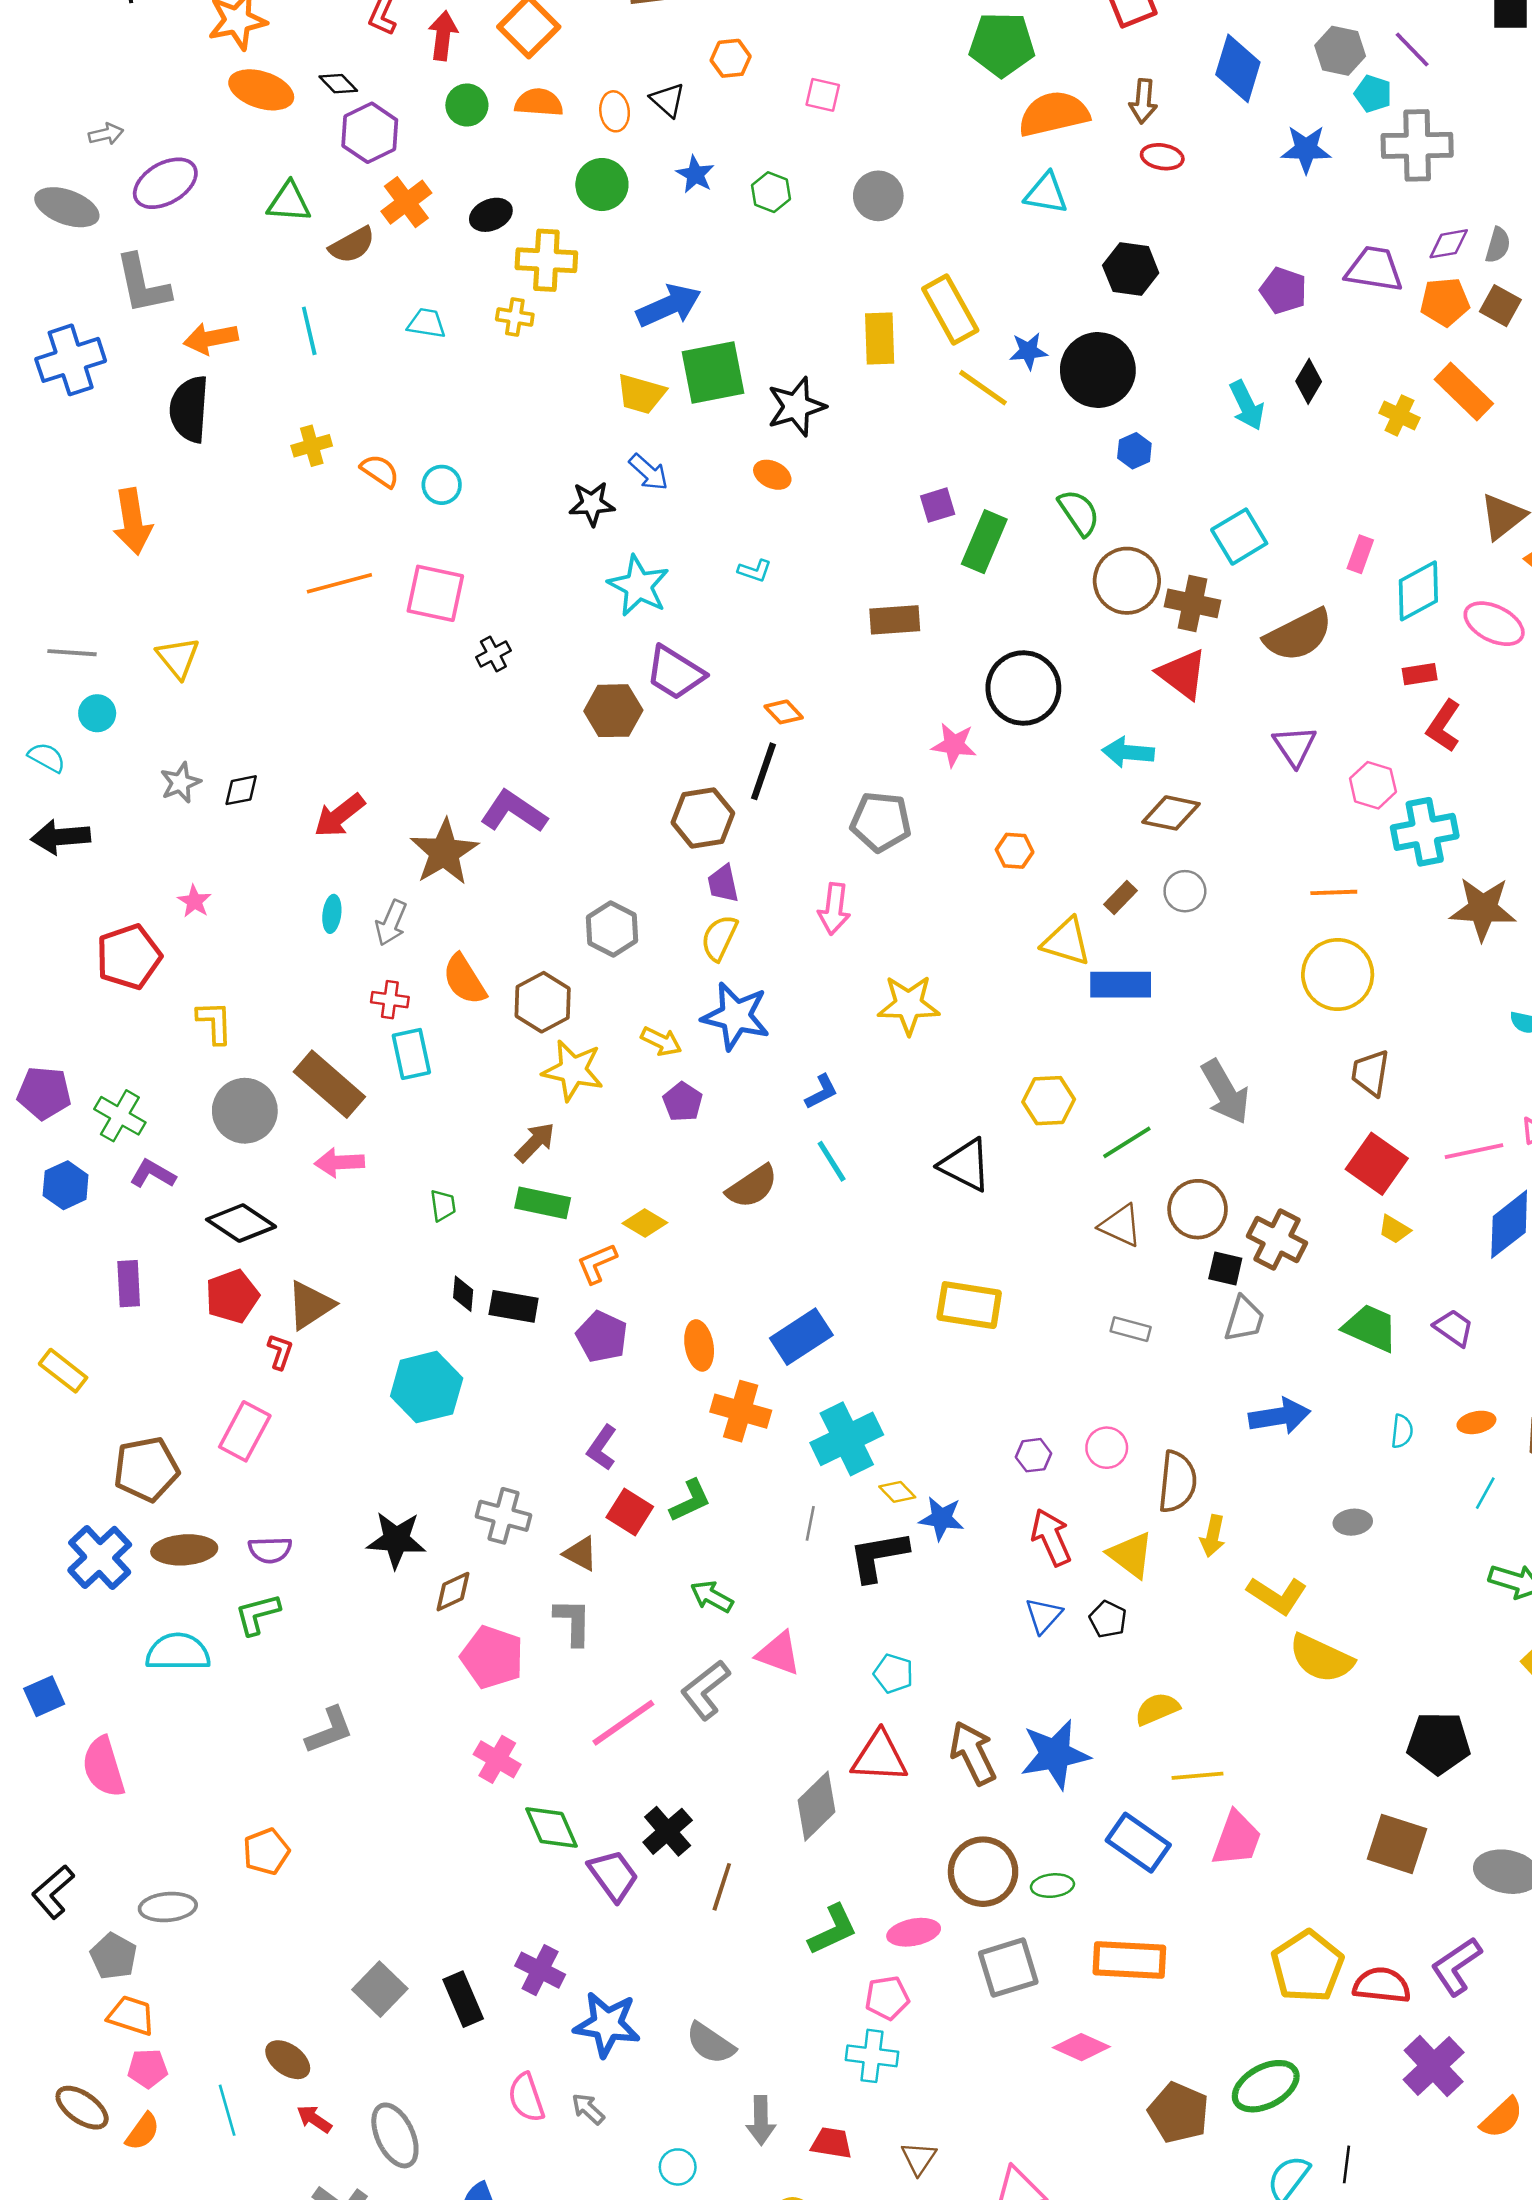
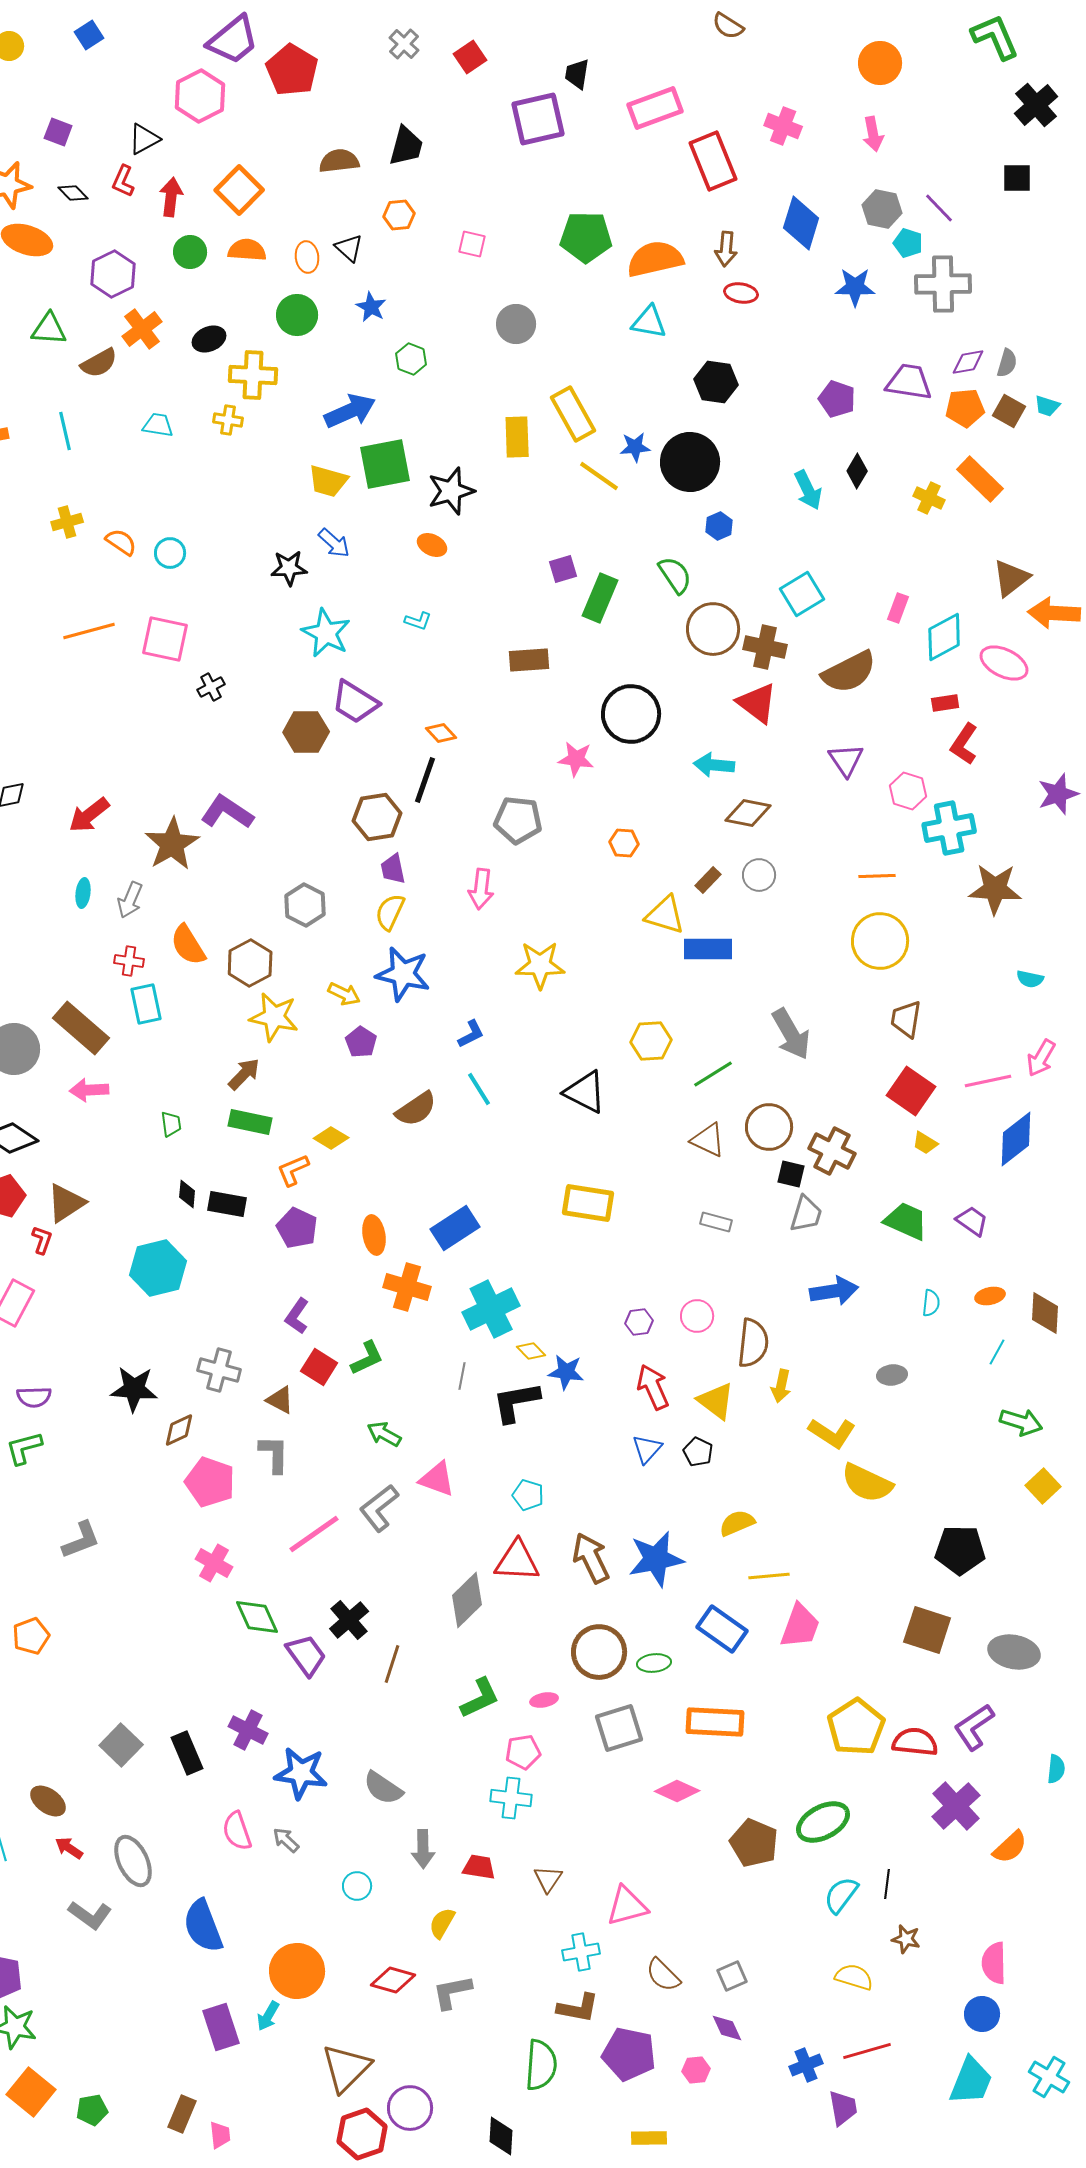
green pentagon: (1002, 44) -> (586, 237), moved
black diamond: (338, 84) -> (73, 193), moved
green hexagon: (771, 192) -> (411, 359), moved
pink ellipse: (914, 1932) -> (544, 1700), size x0.7

